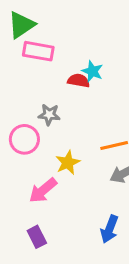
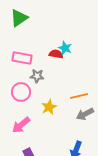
pink rectangle: (38, 51) -> (22, 58), moved
pink arrow: (43, 190) -> (21, 125), moved

